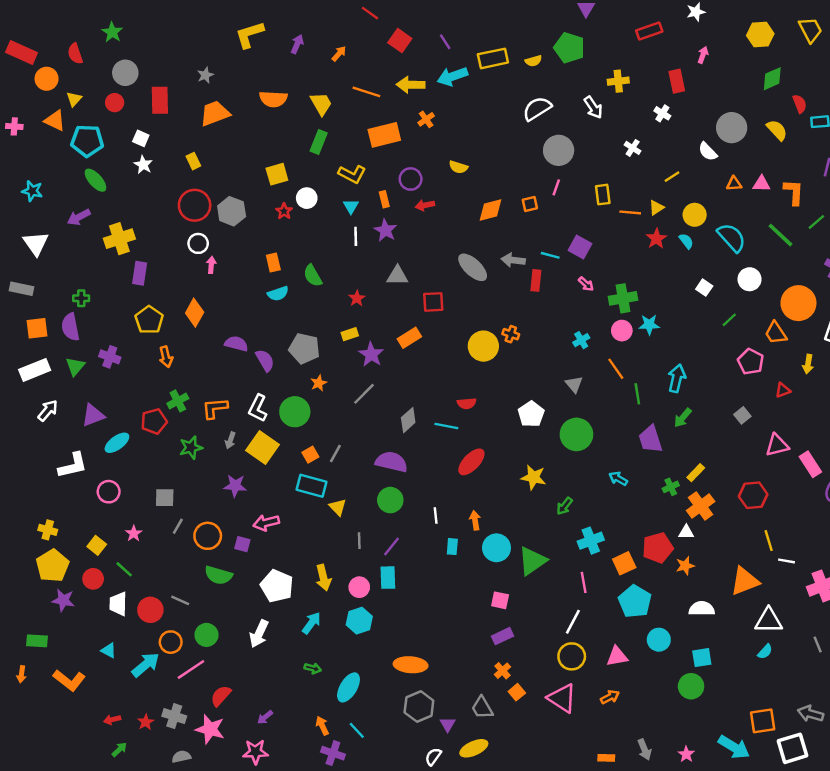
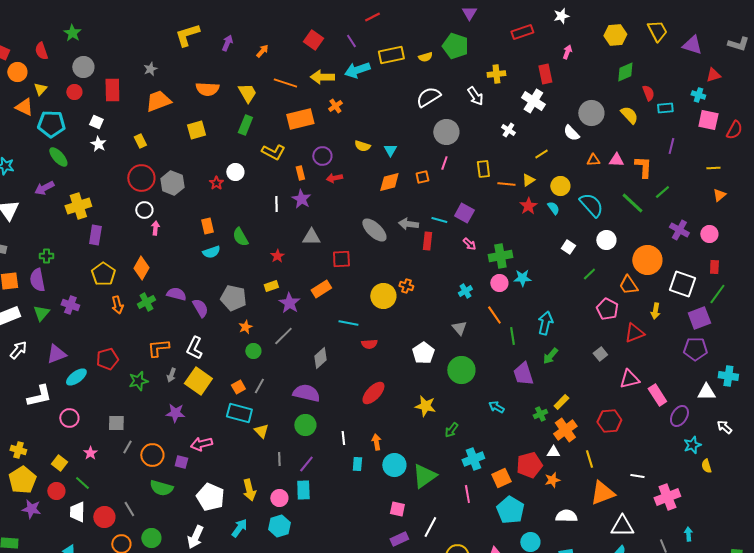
red line: (370, 13) -> (372, 17), moved, turned -63
white cross: (662, 113) -> (533, 101), size x1.6
yellow square: (277, 174) -> (196, 130), moved
cyan triangle: (351, 206) -> (390, 150), moved
red triangle: (783, 390) -> (634, 333), size x1.5
green cross: (178, 401) -> (146, 302), moved
green circle: (295, 412) -> (253, 351), moved, size x0.6
cyan line: (446, 426) -> (348, 323), moved
yellow line: (769, 541) -> (589, 459), moved
gray line: (180, 600) -> (129, 509), turned 35
white line: (573, 622) -> (430, 527), moved

